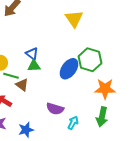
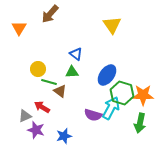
blue triangle: (32, 54) -> (76, 54), moved
green hexagon: (90, 60) -> (122, 93), moved
cyan arrow: (73, 123) -> (111, 108), moved, size x1.6

